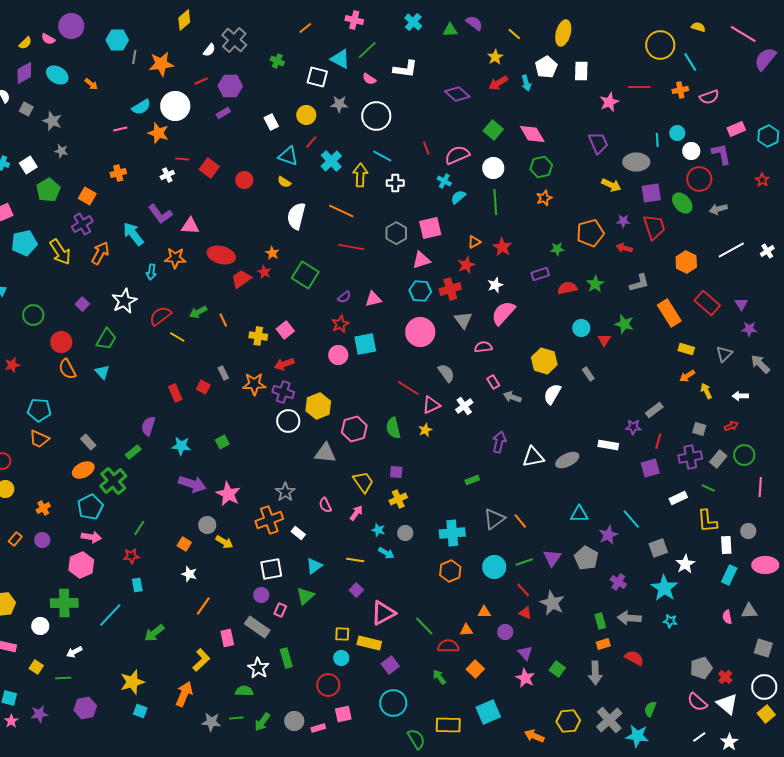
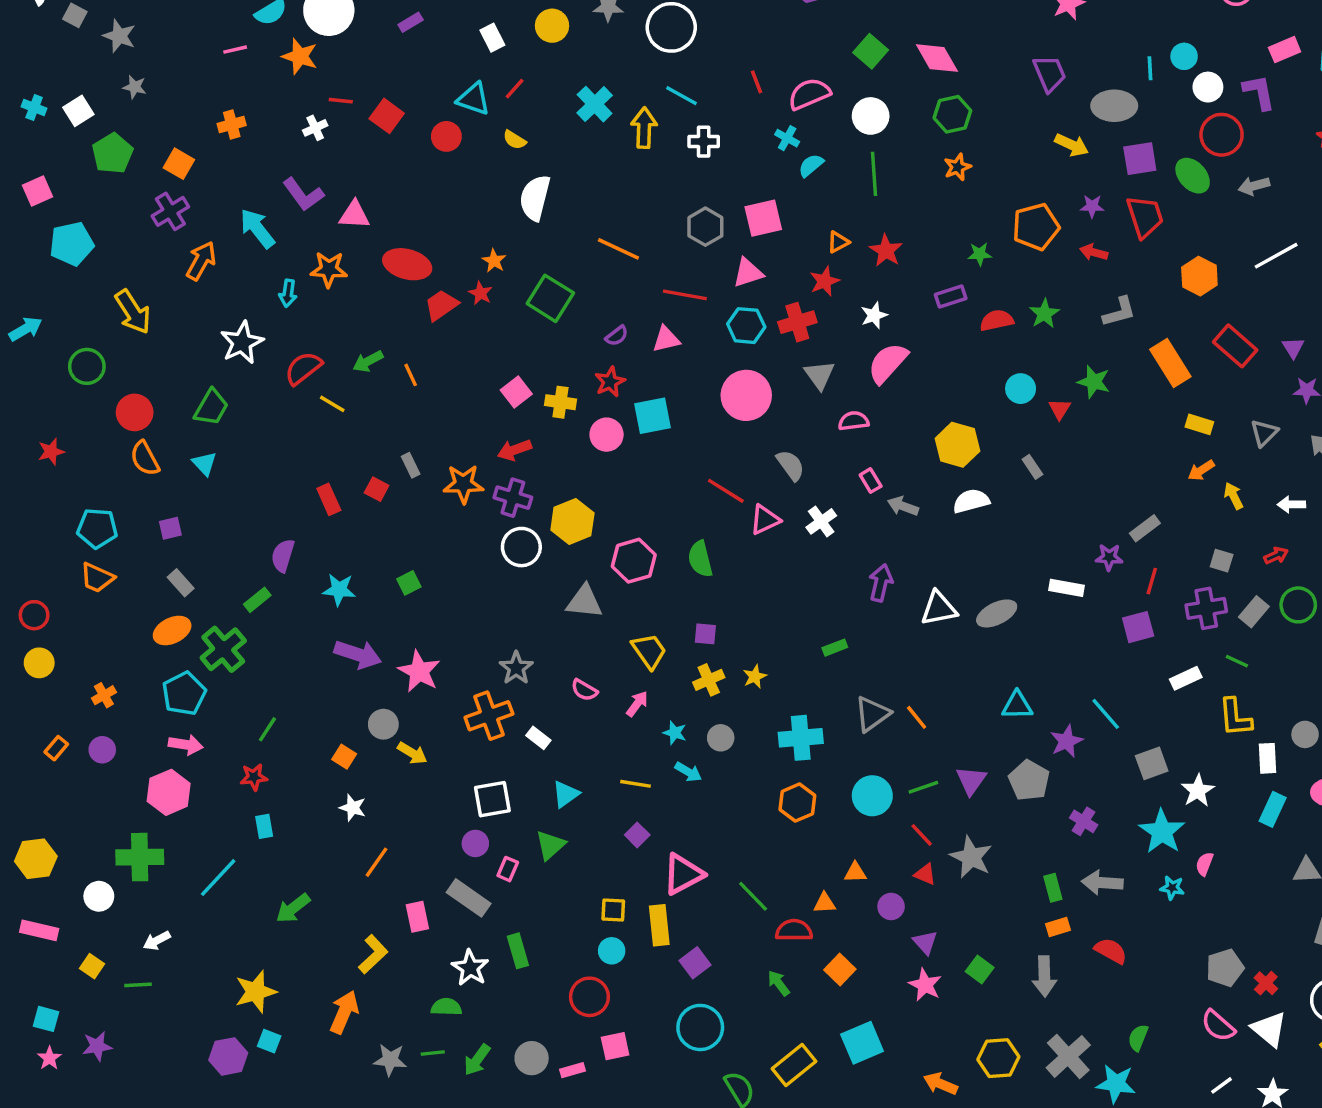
red line: (311, 142) -> (515, 89), moved
cyan triangle: (288, 156) -> (474, 99), moved
orange line: (341, 211) -> (618, 249), moved
red line: (351, 247) -> (685, 295), moved
yellow arrow: (60, 252) -> (133, 312), moved
purple square: (82, 304) -> (170, 528), moved, turned 32
yellow cross: (258, 336) -> (561, 402), moved
white semicircle: (552, 394) -> (971, 501), turned 45
yellow star: (425, 430) -> (755, 676), moved
pink semicircle: (325, 505) -> (584, 690), turned -35
pink semicircle: (727, 617) -> (1205, 864), moved, turned 32
yellow rectangle: (369, 643) -> (659, 925), turned 70
purple hexagon: (85, 708) -> (228, 1056), moved
yellow rectangle: (448, 725) -> (794, 1065), turned -40

